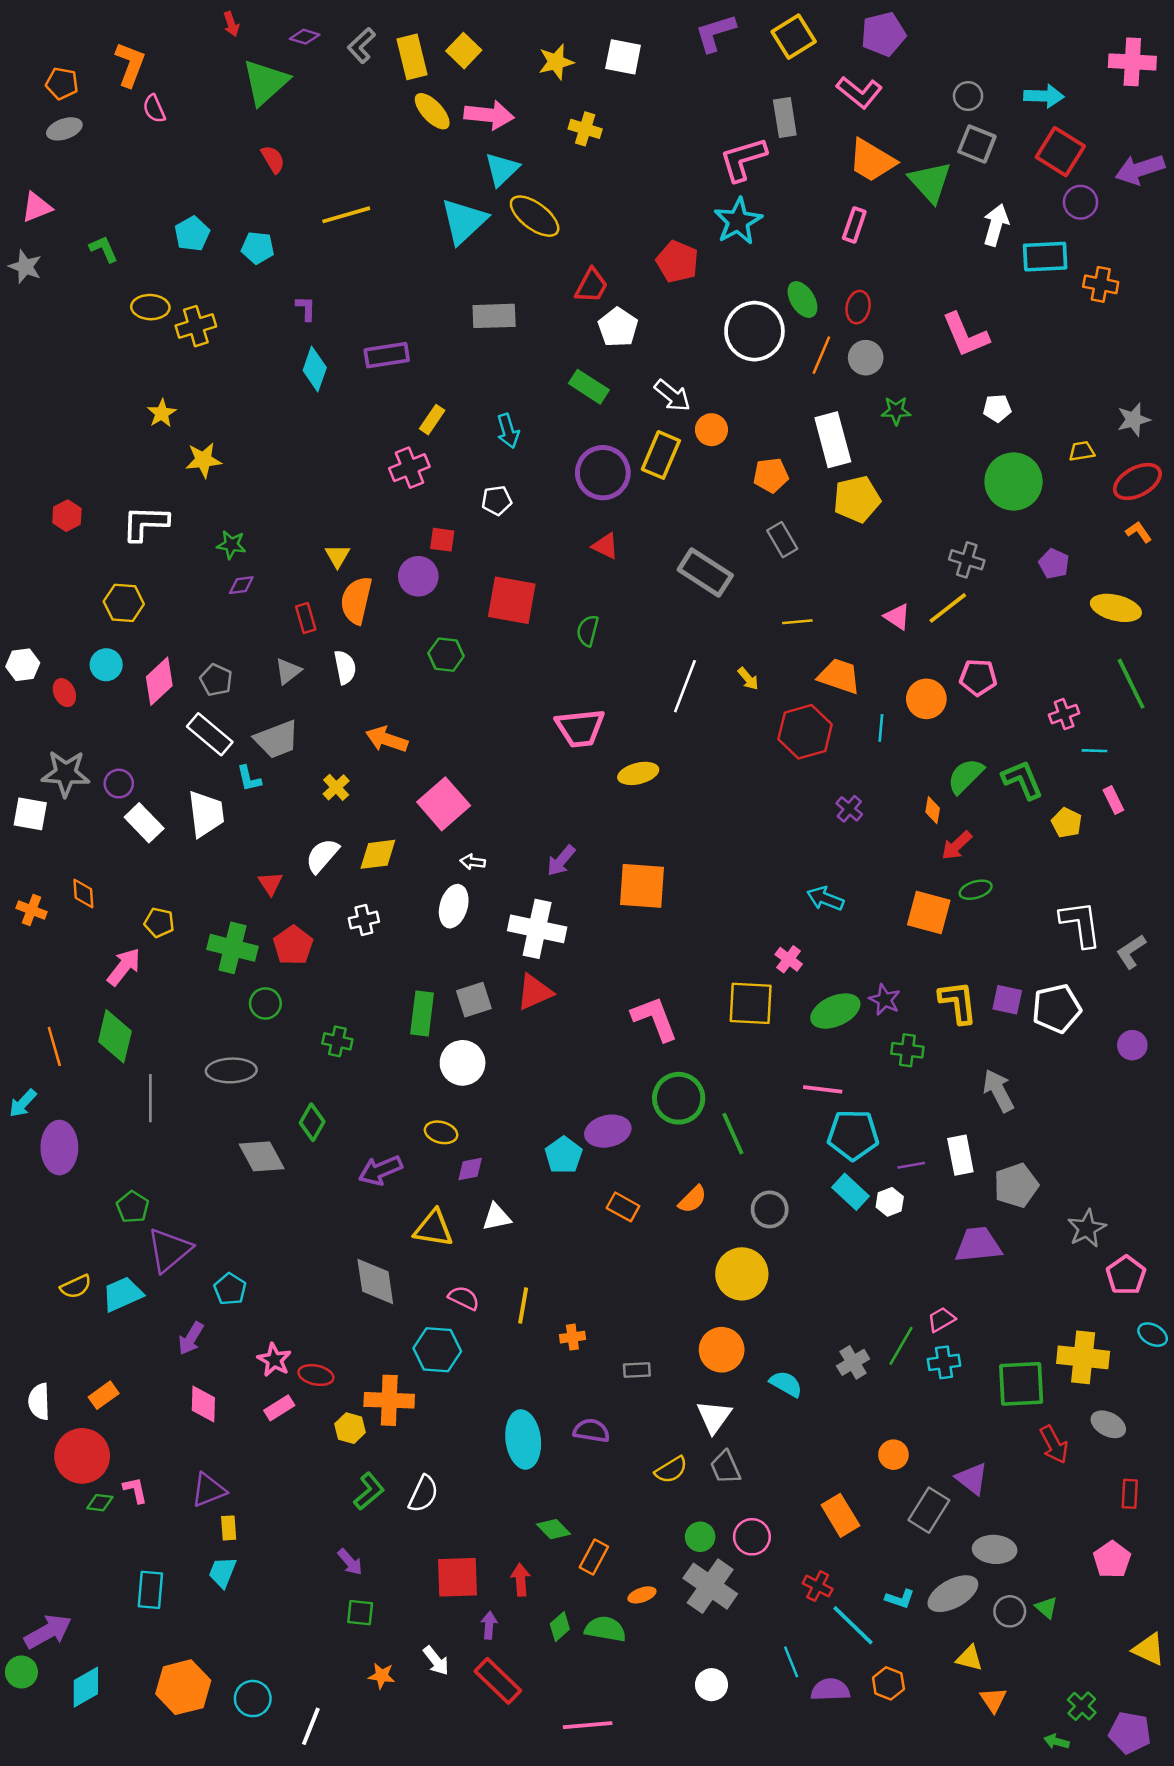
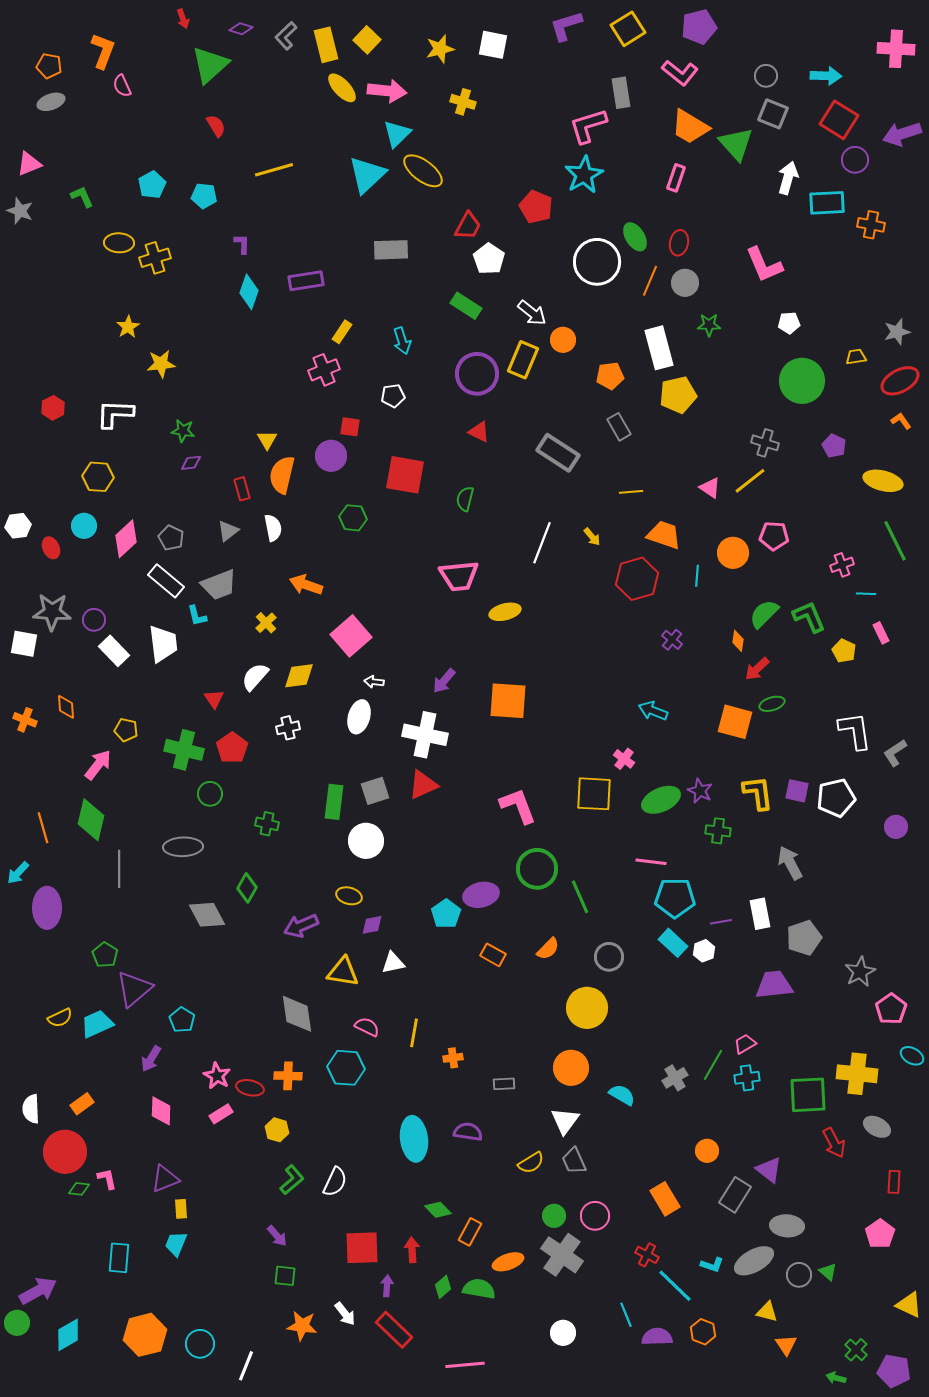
orange cross: (389, 1400) -> (288, 1076), moved, size x0.7
orange ellipse: (642, 1595) -> (508, 1262), size x1.4
orange star: (382, 1676) -> (302, 1326), size x1.4

